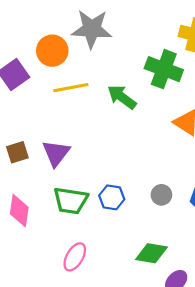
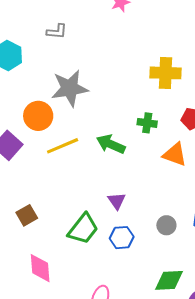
green cross: (164, 69) -> (147, 123), moved, size x0.6
purple triangle: (56, 153) -> (117, 201), moved, size x0.7
green trapezoid: (71, 201) -> (83, 229), moved, turned -48

